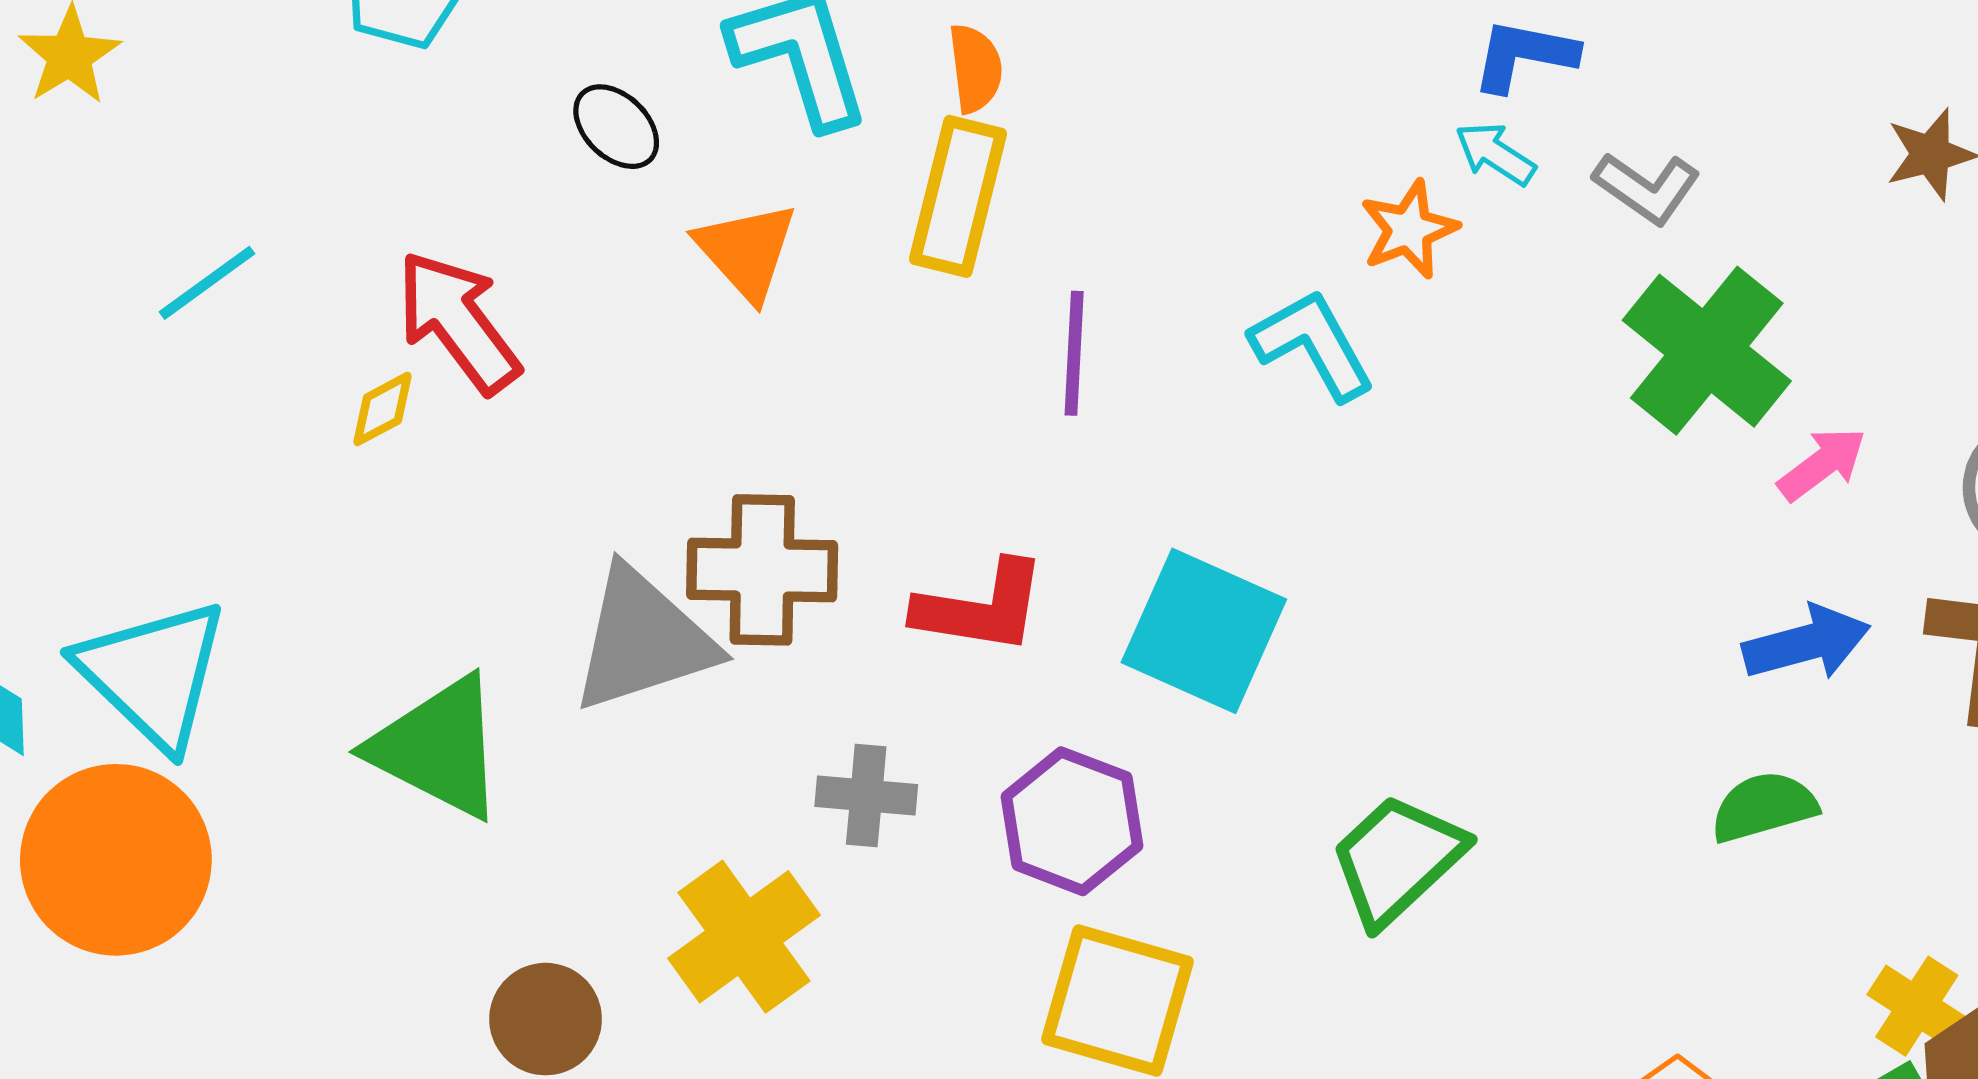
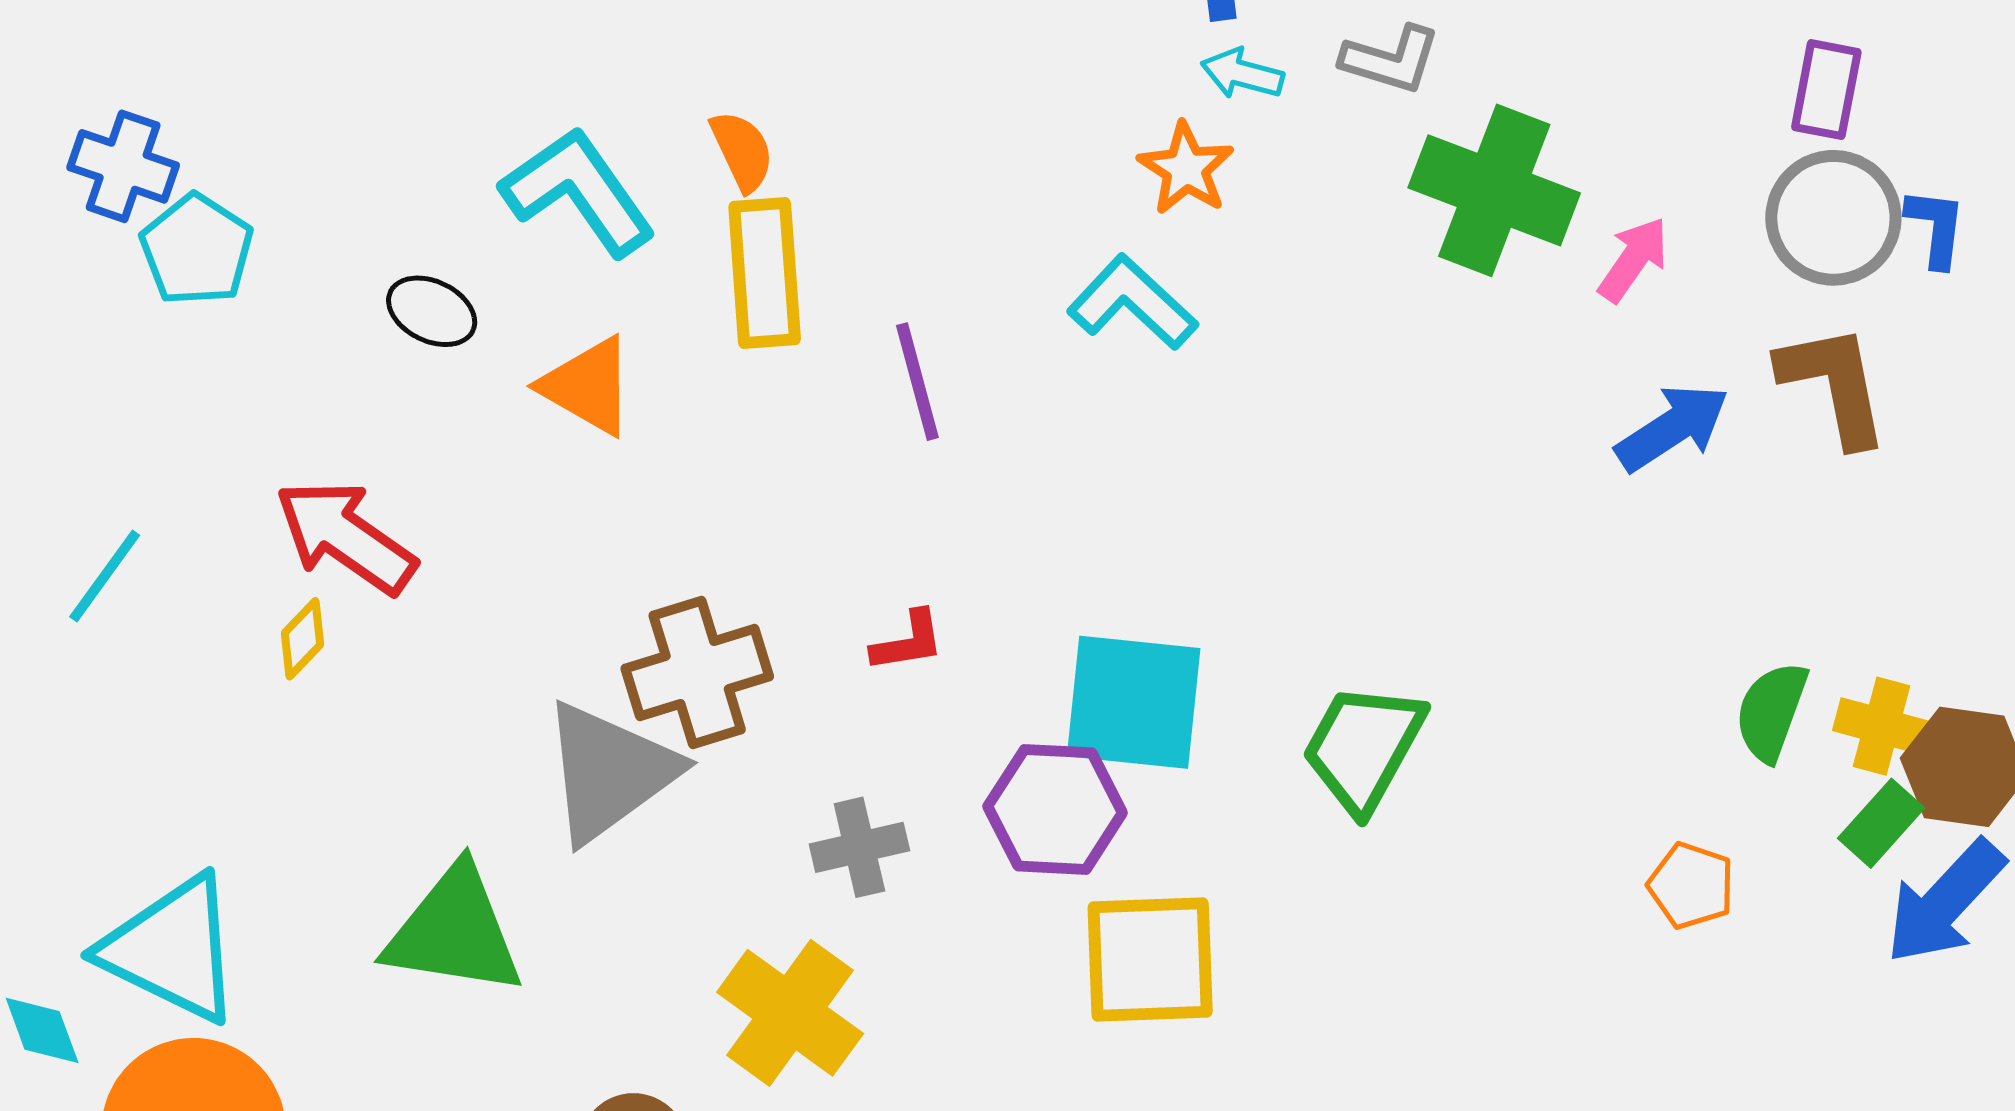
red L-shape: (981, 607) -> (908, 641), size x0.6
cyan square: (1204, 631) -> (1134, 702), moved
green semicircle: (1764, 807) -> (1771, 712), moved, turned -36

